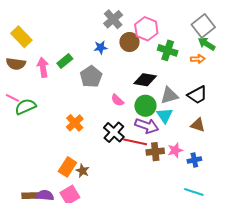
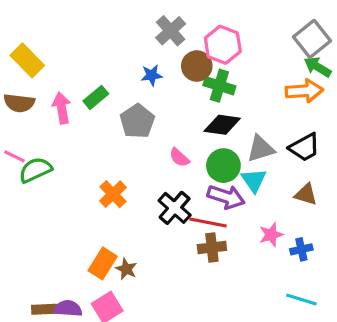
green cross: (168, 50) -> (219, 86), moved
orange arrow: (198, 59) -> (304, 91), size x1.6
brown cross: (155, 152) -> (212, 247), moved

